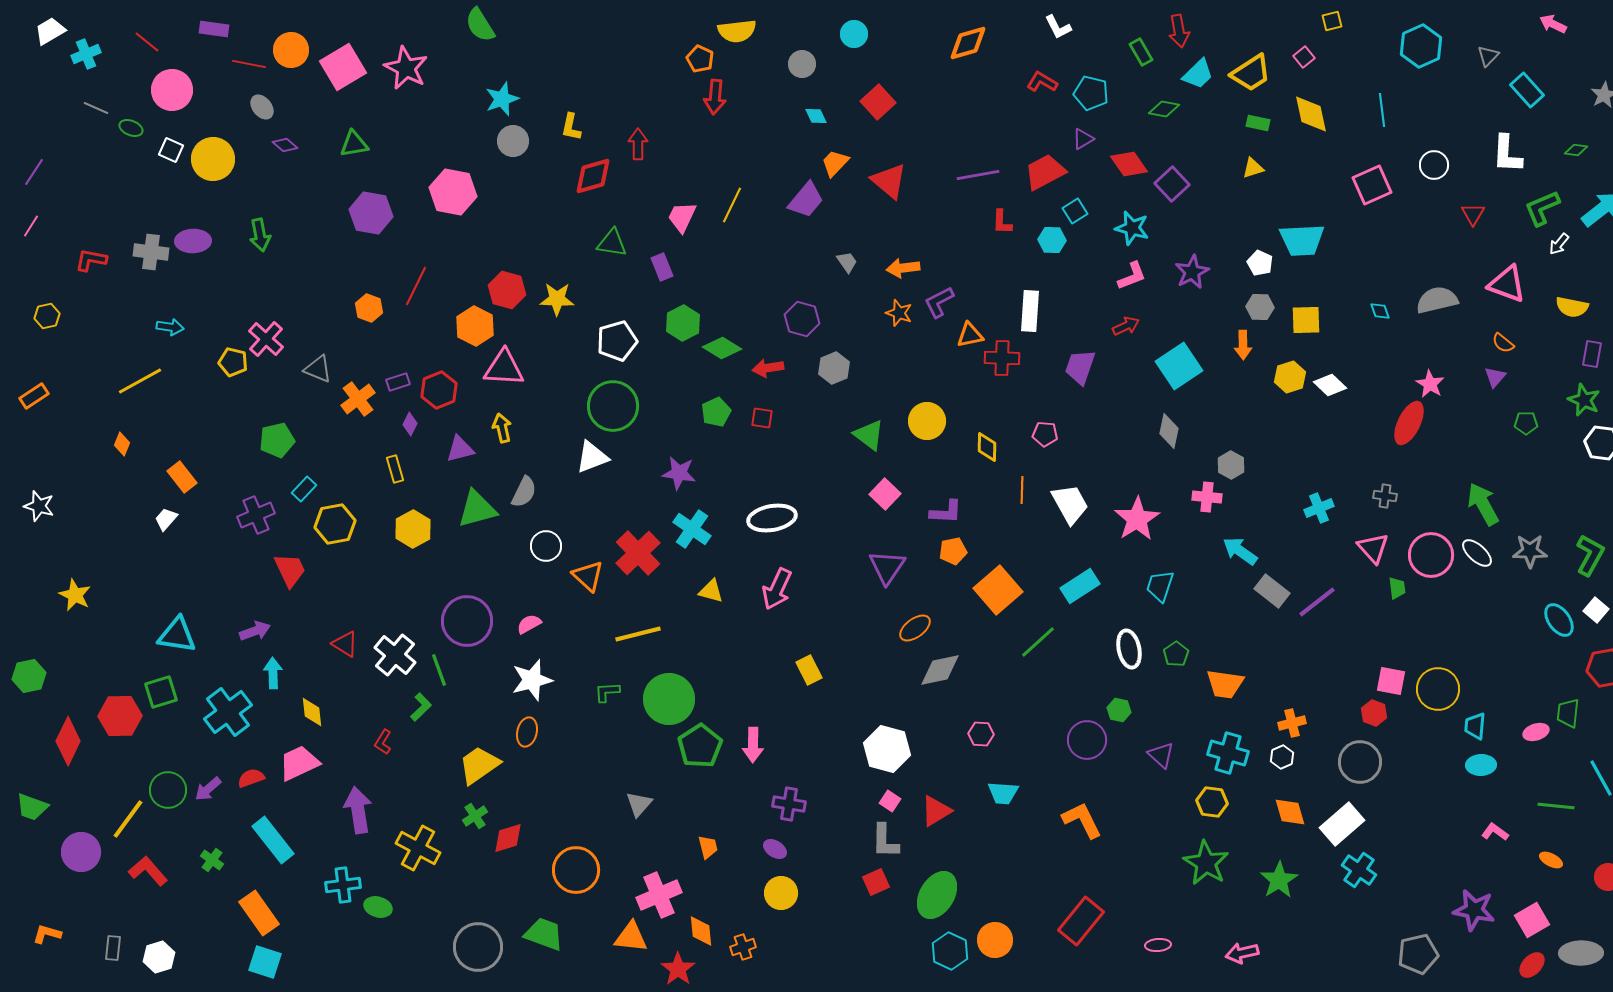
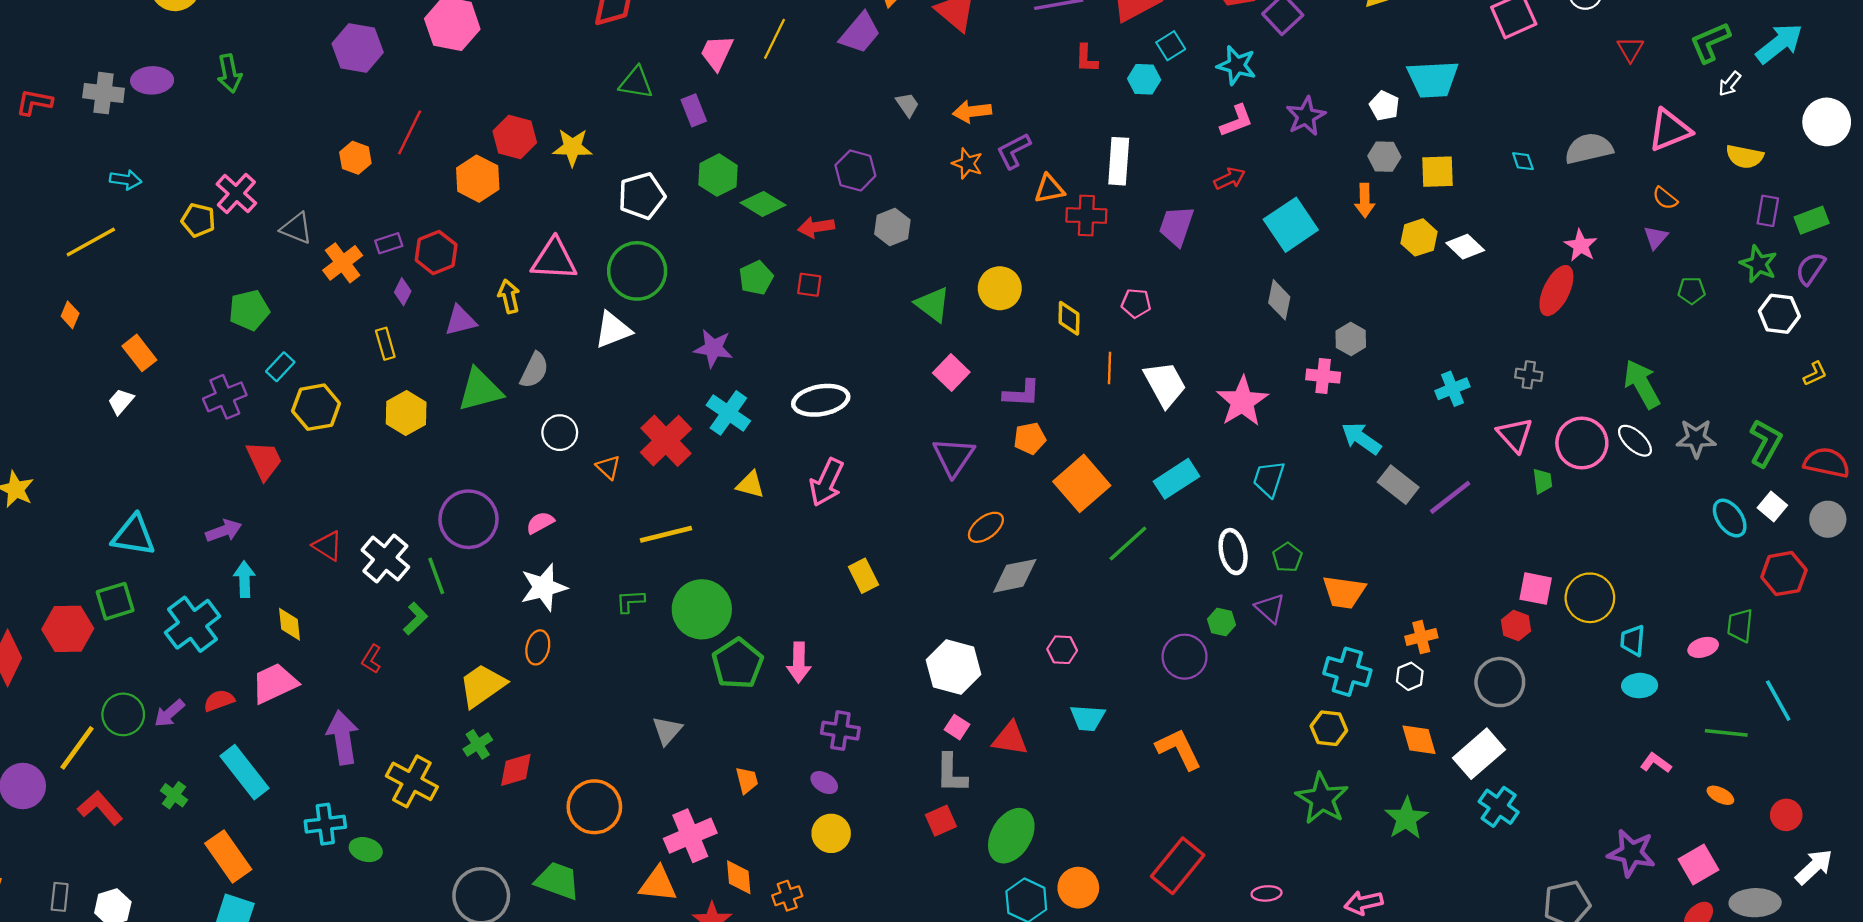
pink triangle: (1507, 284) -> (1670, 130), turned -42
pink triangle: (504, 368) -> (554, 259), moved
orange triangle: (588, 576) -> (608, 467), size x0.7
purple triangle: (1161, 755) -> (1270, 608), moved
red triangle: (936, 811) -> (1010, 739), turned 40

